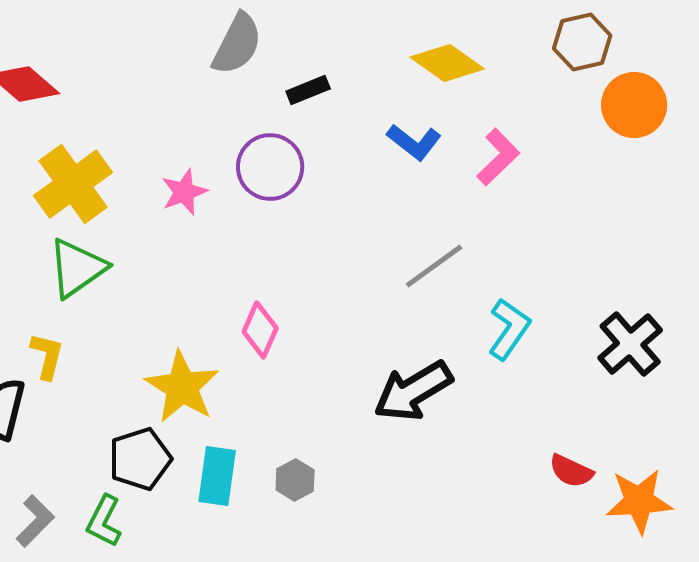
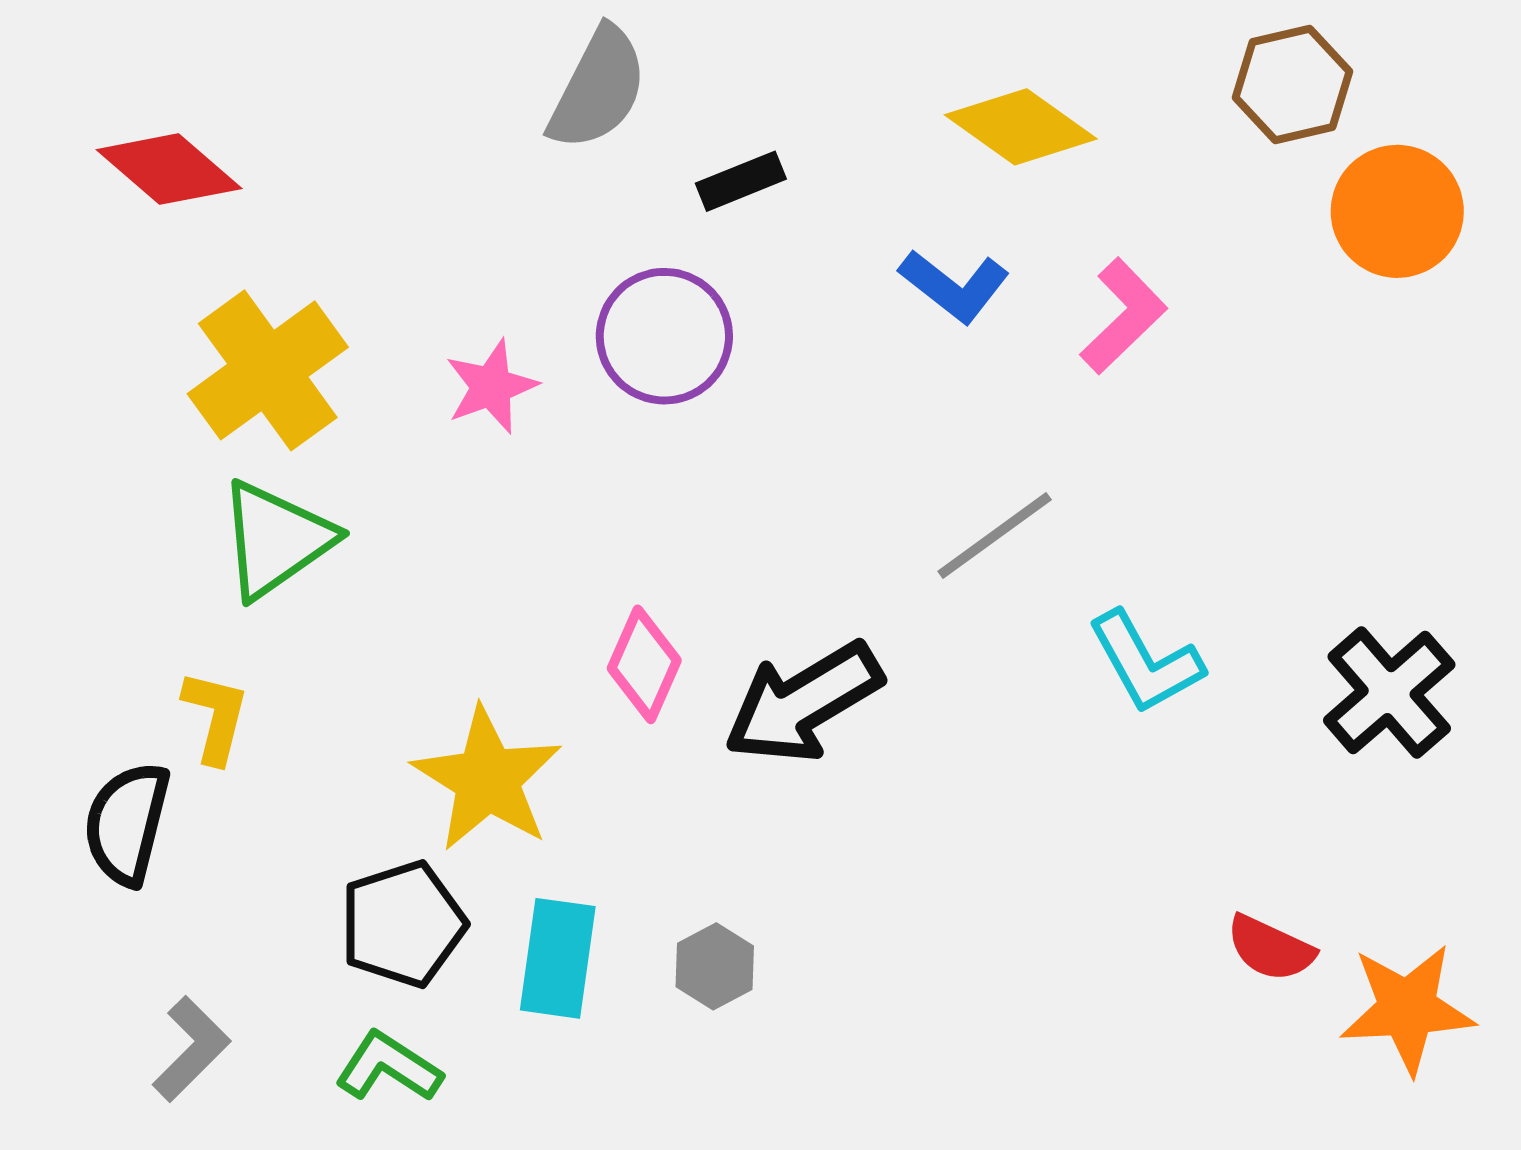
cyan L-shape: (509, 329) -> (1146, 662), turned 116
black arrow: (413, 391) -> (803, 703), moved
green L-shape: (104, 521) -> (389, 1067), moved, turned 96

